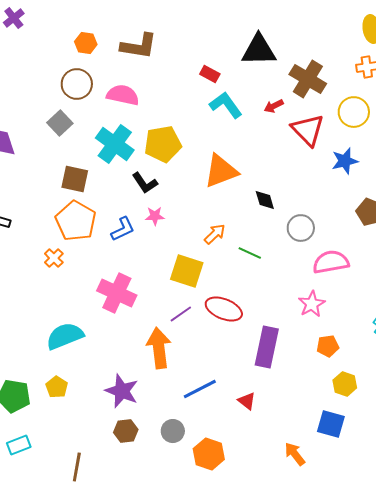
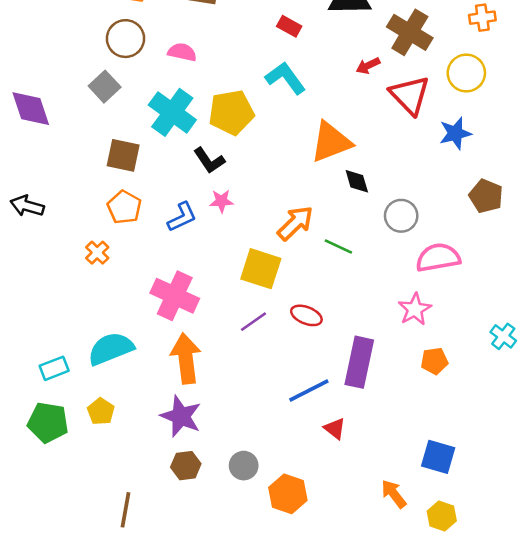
pink semicircle: (123, 95) -> (182, 52), size x0.7
cyan L-shape: (226, 105) -> (285, 78), moved
orange triangle: (221, 171) -> (331, 142), moved
orange pentagon: (76, 221) -> (124, 207), size x0.7
orange arrow: (215, 234) -> (295, 223), size x1.4
red ellipse: (224, 309) -> (306, 315), size x0.7
orange arrow: (159, 348) -> (186, 358), moved
yellow hexagon: (345, 384) -> (442, 516), moved
blue line: (200, 389) -> (309, 390), moved
cyan rectangle: (19, 445) -> (54, 368), moved

